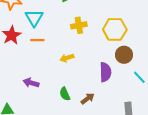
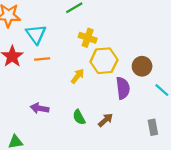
yellow cross: (79, 25) -> (88, 38), turned 35
yellow hexagon: (115, 29) -> (104, 61), moved
yellow arrow: (67, 58) -> (78, 76), turned 152

